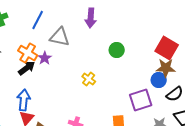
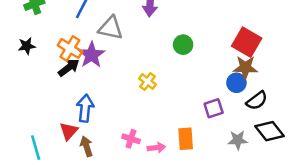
purple star: (45, 58) -> (92, 55), size x1.5
blue arrow: (24, 100) -> (85, 108), moved
purple square: (141, 100) -> (214, 108), size x0.7

